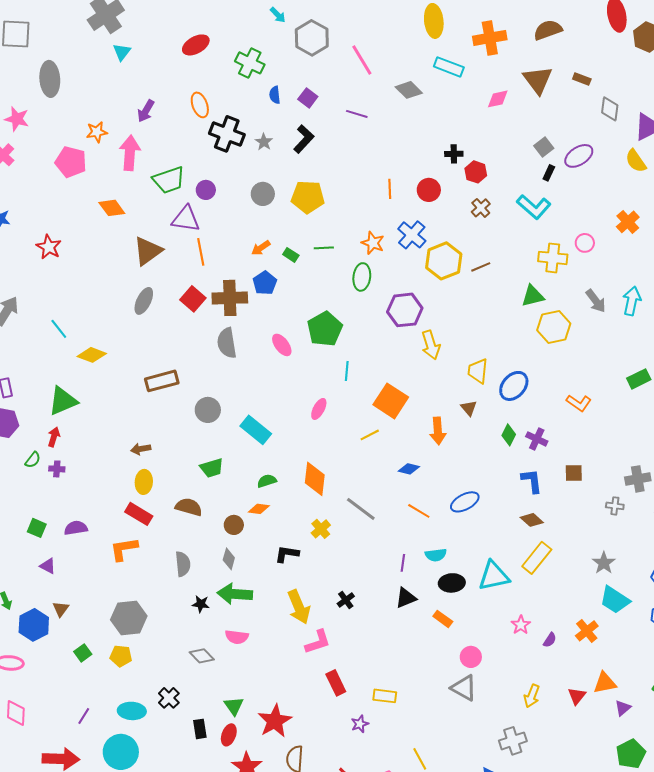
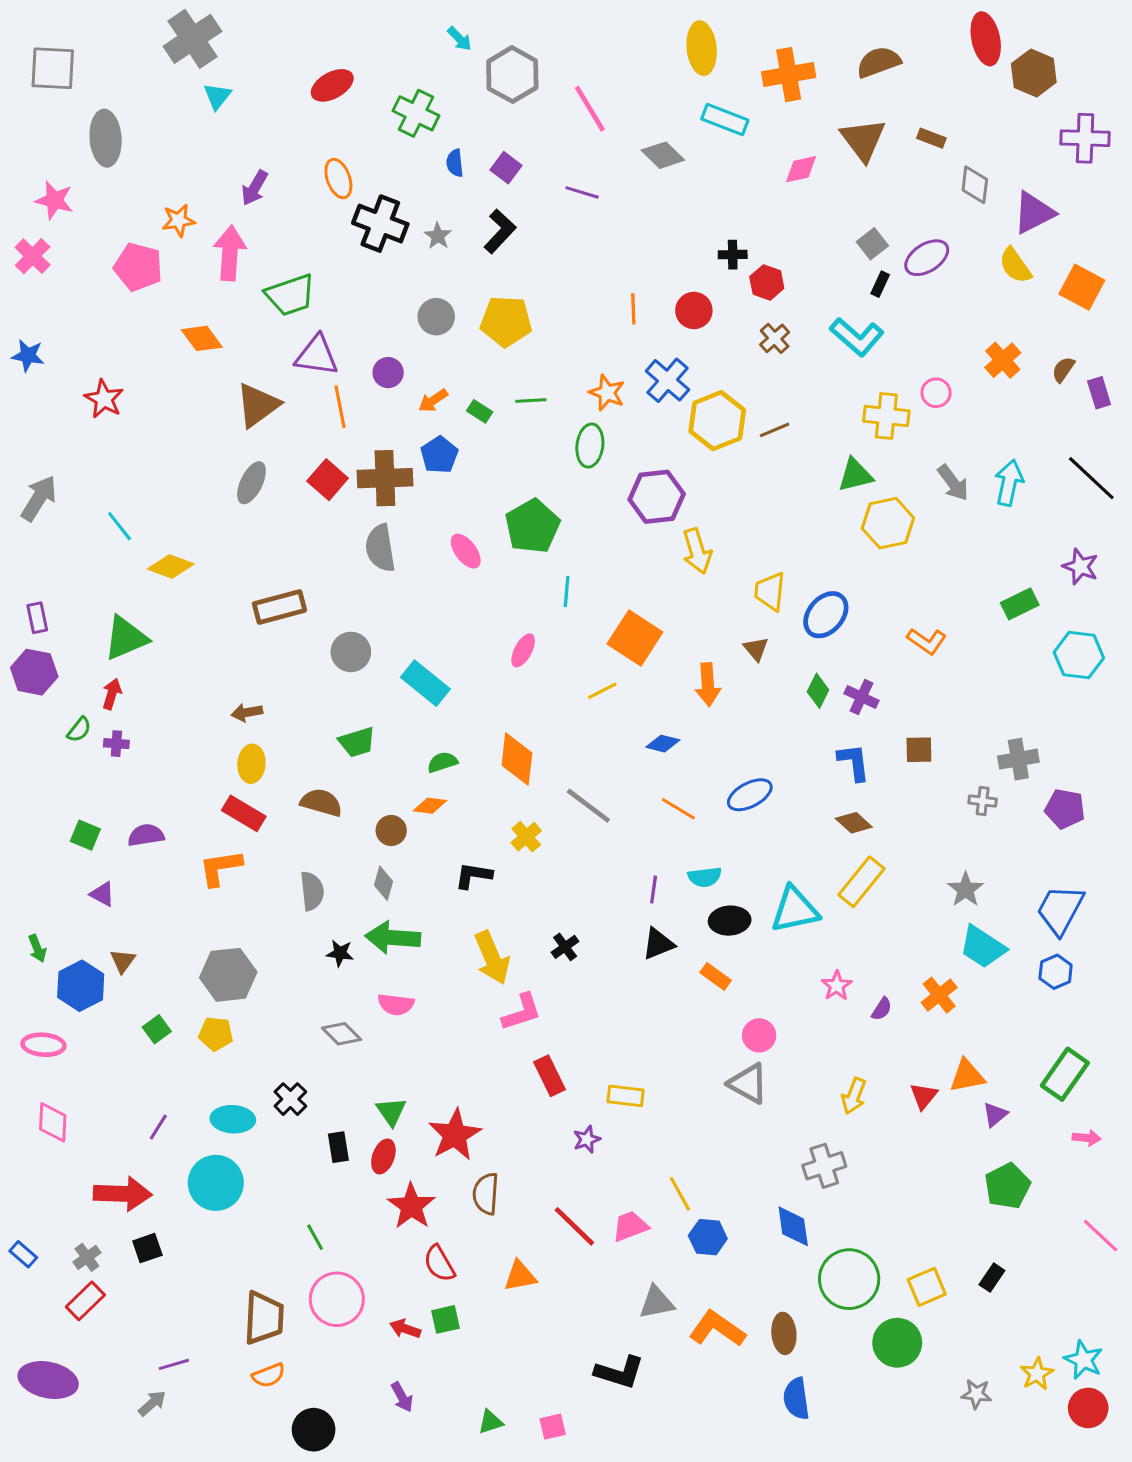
purple circle: (206, 190) -> (388, 373), moved

